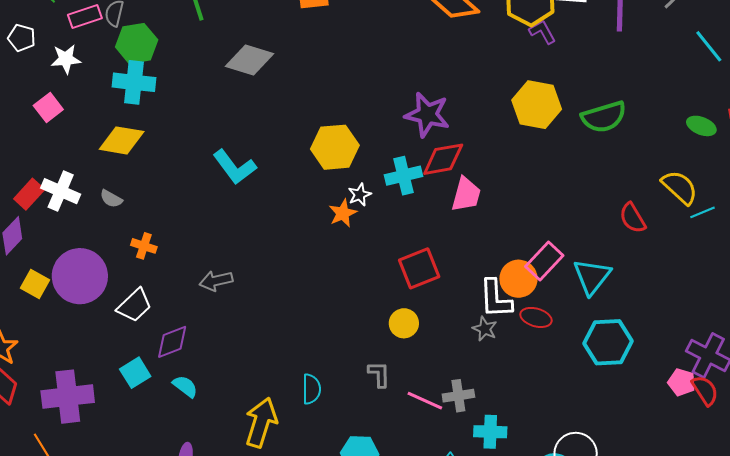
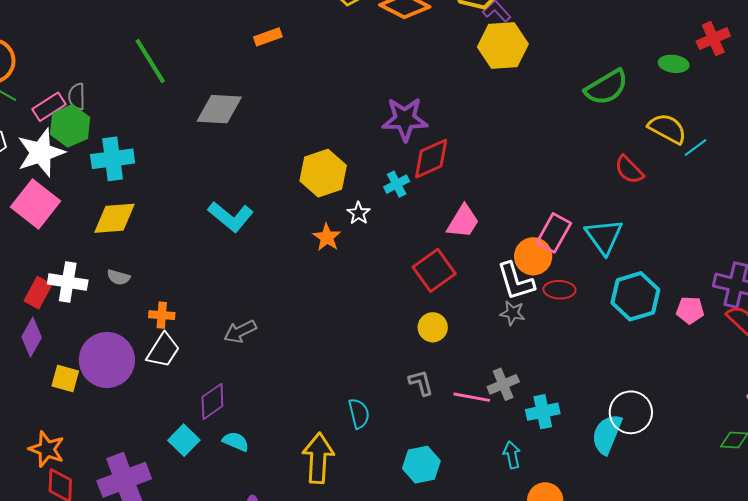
green hexagon: (137, 43) -> (70, 126), moved
white star: (66, 59) -> (41, 153), size x1.6
yellow hexagon: (537, 105) -> (503, 45), moved
pink square: (48, 108) -> (35, 204), size x1.6
green semicircle: (604, 117) -> (606, 87), moved
cyan cross: (404, 176) -> (397, 184), size x0.7
pink trapezoid: (466, 194) -> (463, 222), moved, turned 30
orange star: (343, 213) -> (327, 237), moved
white trapezoid: (134, 305) -> (163, 350), moved
pink pentagon: (682, 382) -> (690, 310), moved

